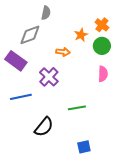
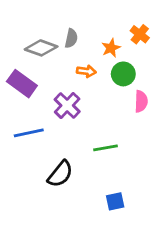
gray semicircle: (46, 13) -> (71, 38), moved
gray diamond: (30, 35) -> (41, 48), turned 40
green circle: (102, 46) -> (123, 74), moved

